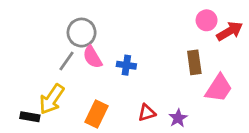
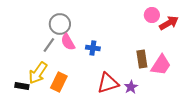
brown rectangle: (194, 62) -> (142, 59), moved
red triangle: (147, 113) -> (108, 83), size x1.6
orange rectangle: (96, 114) -> (59, 82), moved

